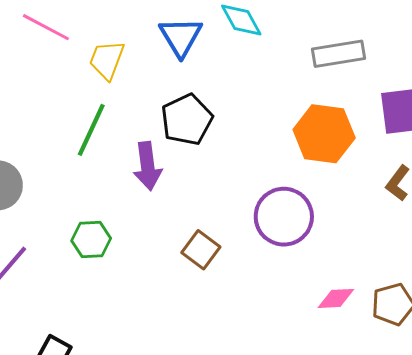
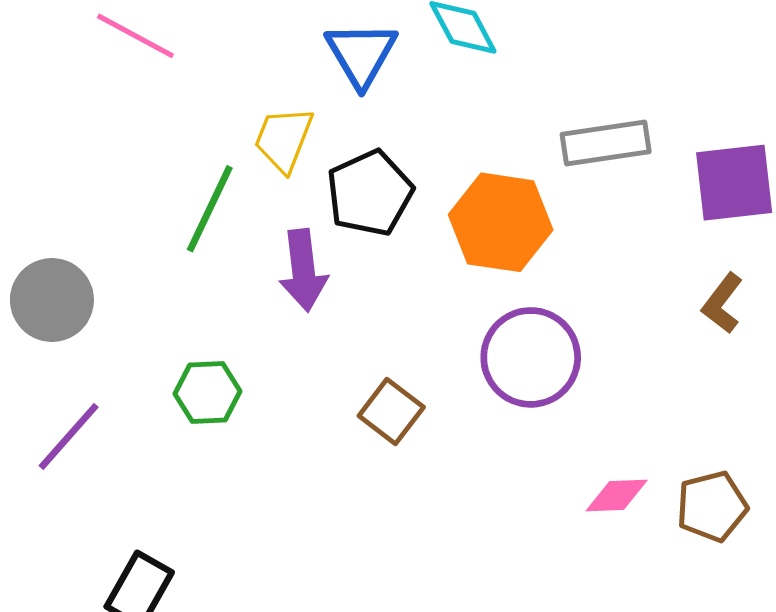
gray rectangle: (339, 54) -> (606, 143), moved
yellow trapezoid: (107, 60) -> (284, 139), moved
orange hexagon: (324, 134) -> (501, 222), moved

